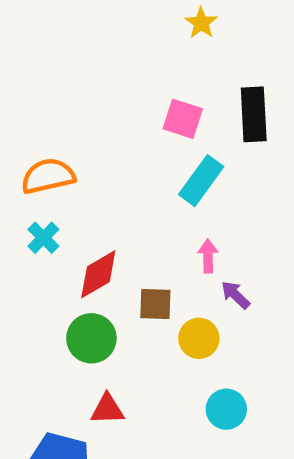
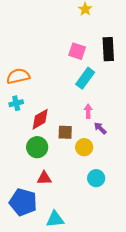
cyan cross: (43, 238) -> (16, 103), turned 32

